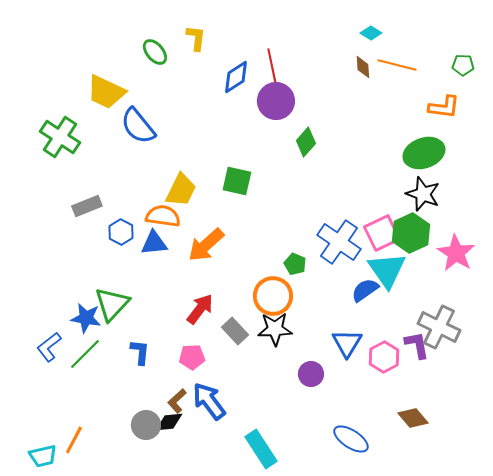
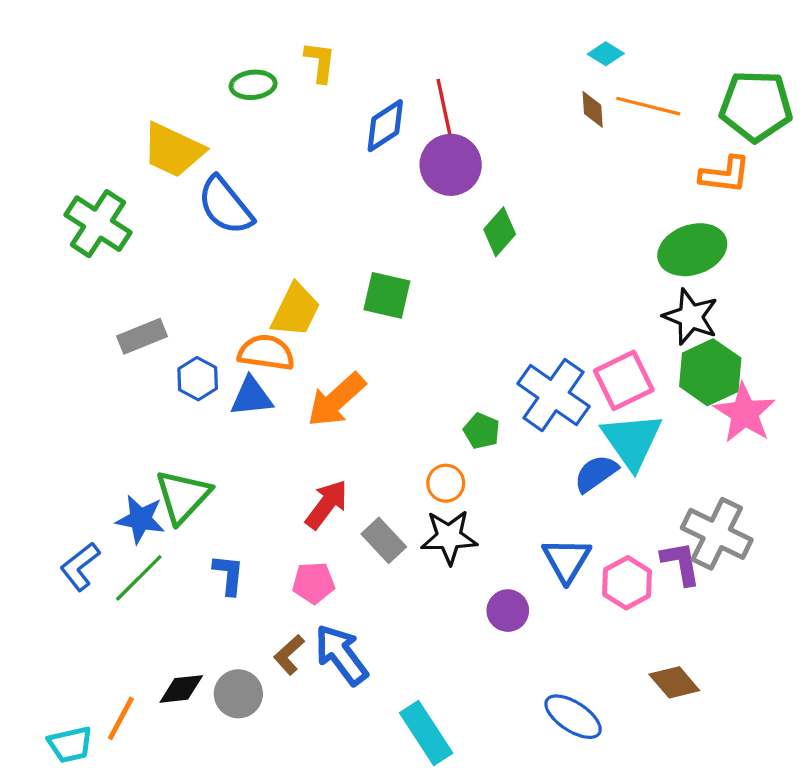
green ellipse: (155, 52) -> (253, 85), turned -56
green pentagon: (463, 65) -> (756, 106), size x2.0
green hexagon: (411, 233) -> (710, 372), moved
orange circle: (273, 296) -> (446, 483), size x0.6
black diamond: (169, 422) -> (181, 689), moved

